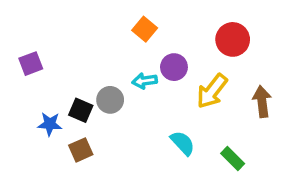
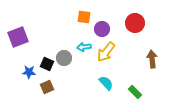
orange square: (145, 29) -> (84, 17), turned -32
purple square: (31, 64) -> (18, 37), size x1.5
purple circle: (174, 67) -> (102, 29), moved
yellow arrow: (212, 91) -> (106, 52), moved

